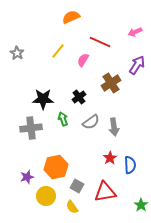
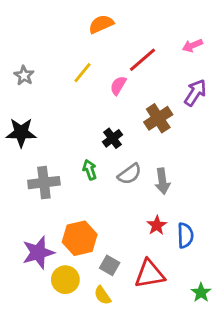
red line: (100, 42) -> (142, 60), turned -65
black star: (43, 99) -> (21, 133), moved
purple star: (27, 177) -> (38, 253), size x1.6

